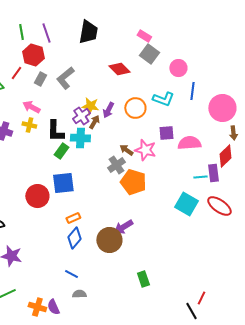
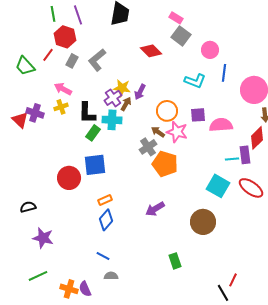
orange circle: (135, 108) -> (167, 111), moved
yellow cross: (29, 125) -> (61, 107), turned -32
brown circle: (109, 240) -> (203, 222), moved

